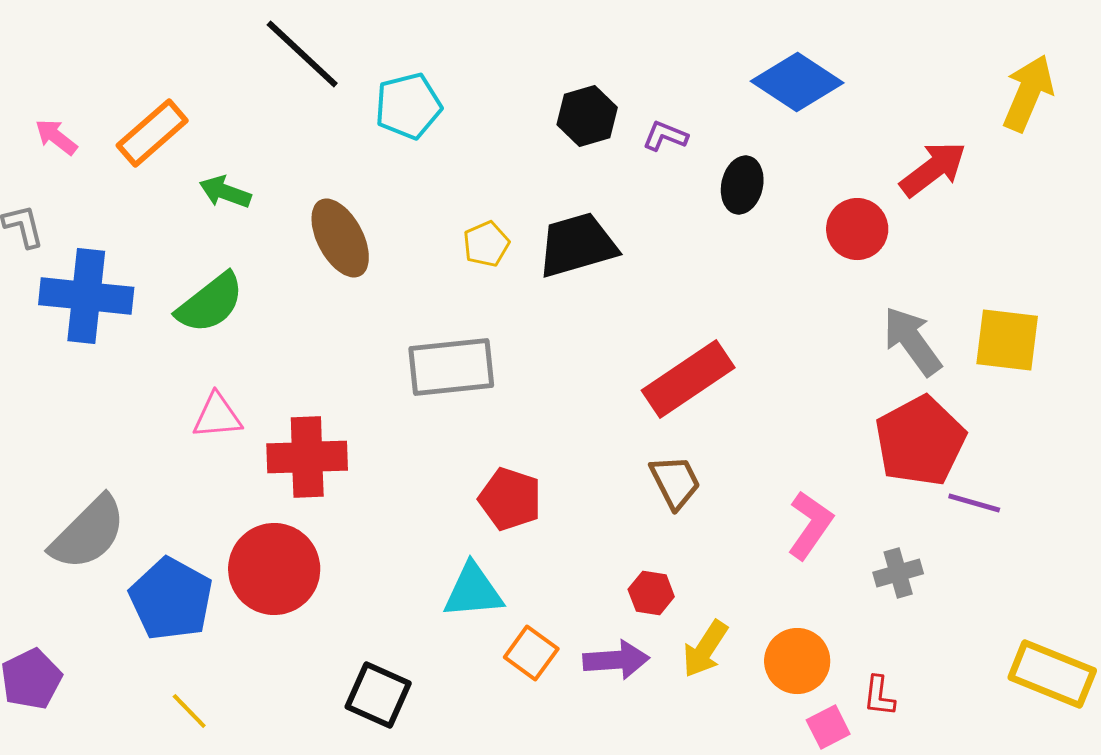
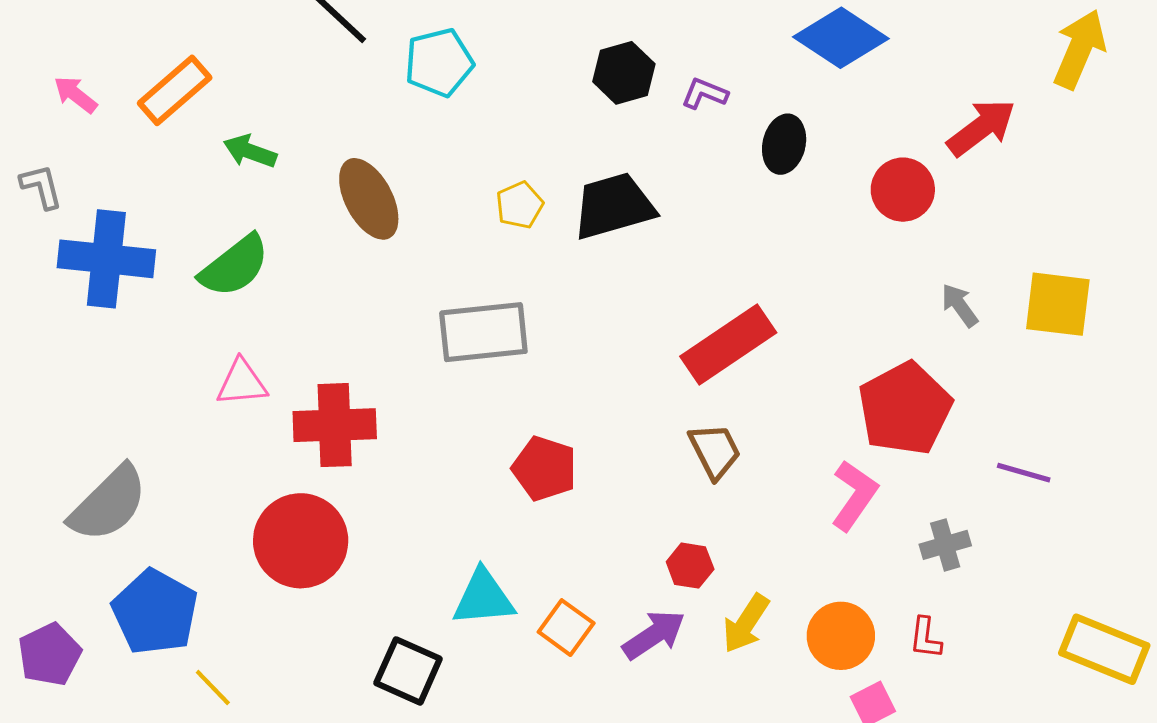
gray arrow: (912, 341) -> (960, 305), size x0.6
red pentagon: (920, 441) -> (905, 409), moved
cyan triangle: (473, 591) -> (483, 598), moved
blue pentagon: (171, 599) -> (155, 612), moved
purple arrow: (616, 660) -> (654, 635), turned -30
red L-shape: (879, 696) -> (926, 638), moved

